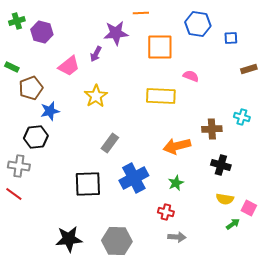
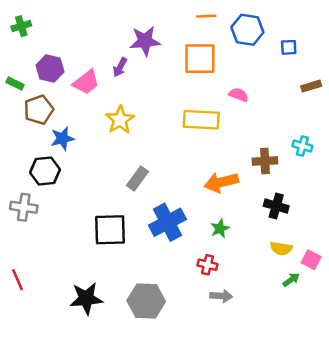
orange line: (141, 13) -> (206, 16), moved
purple hexagon: (42, 32) -> (50, 69), moved
red line: (14, 194) -> (17, 280), moved, turned 30

